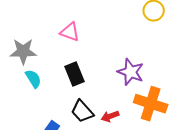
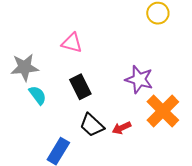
orange cross: (151, 104) -> (163, 111), turned 32

